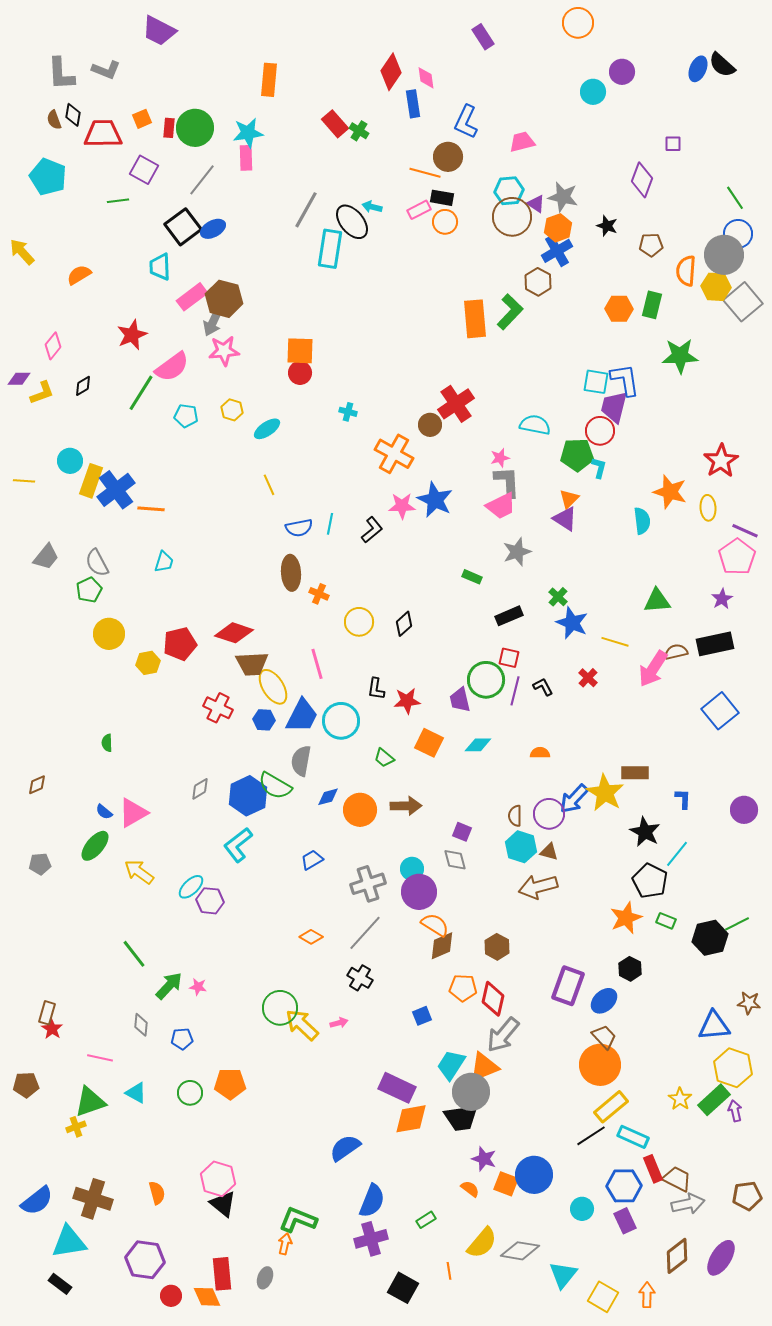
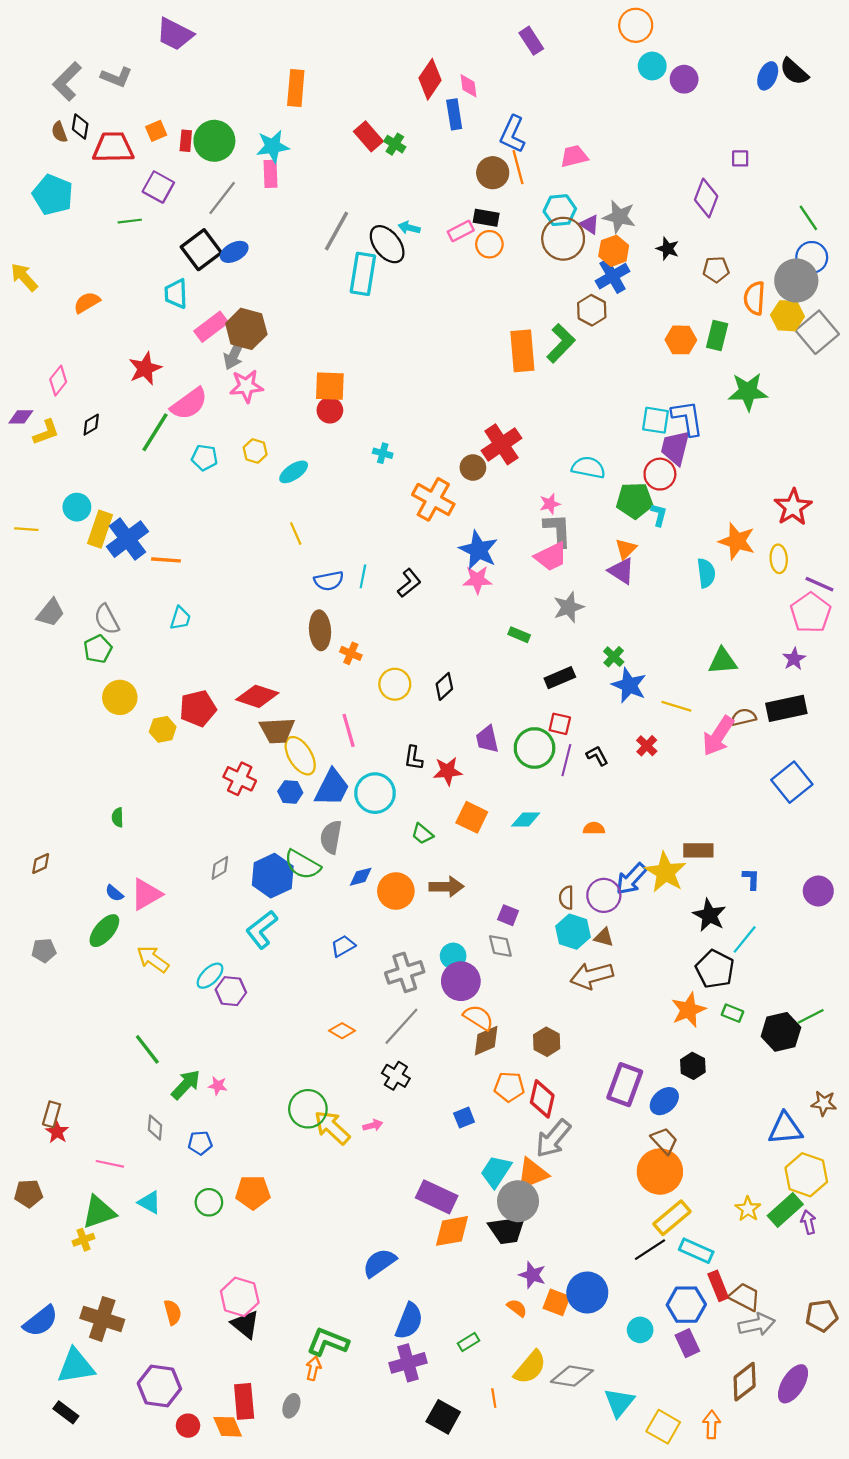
gray L-shape: (61, 74) -> (67, 81), turned 48
cyan circle: (593, 92) -> (652, 66), moved
orange line: (425, 173) -> (518, 167), moved, turned 60
pink star: (402, 506) -> (477, 580), moved
purple trapezoid: (460, 700) -> (487, 739), moved

